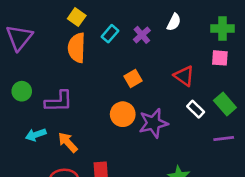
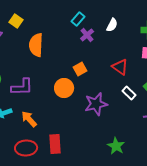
yellow square: (77, 17) -> (16, 21), moved
cyan rectangle: (110, 34) -> (78, 19), moved
orange circle: (123, 114) -> (64, 88), moved

